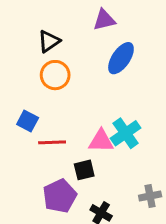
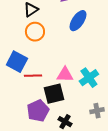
blue square: (28, 121) -> (17, 62), size x1.5
cyan cross: (126, 133) -> (89, 78), moved
black square: (84, 170) -> (54, 94), size x1.5

